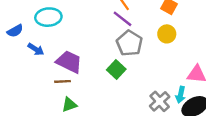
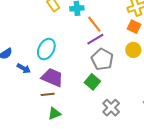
cyan ellipse: (48, 17) -> (46, 49), moved, turned -55
purple line: (122, 19) -> (95, 39), turned -66
gray cross: (160, 101) -> (111, 108), moved

